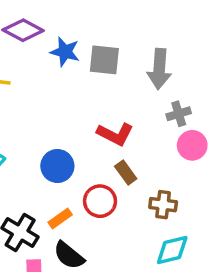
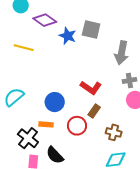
gray square: (104, 60) -> (91, 29), moved
brown rectangle: (126, 173) -> (94, 111), turned 64
orange rectangle: (60, 219) -> (46, 124), moved, turned 32

